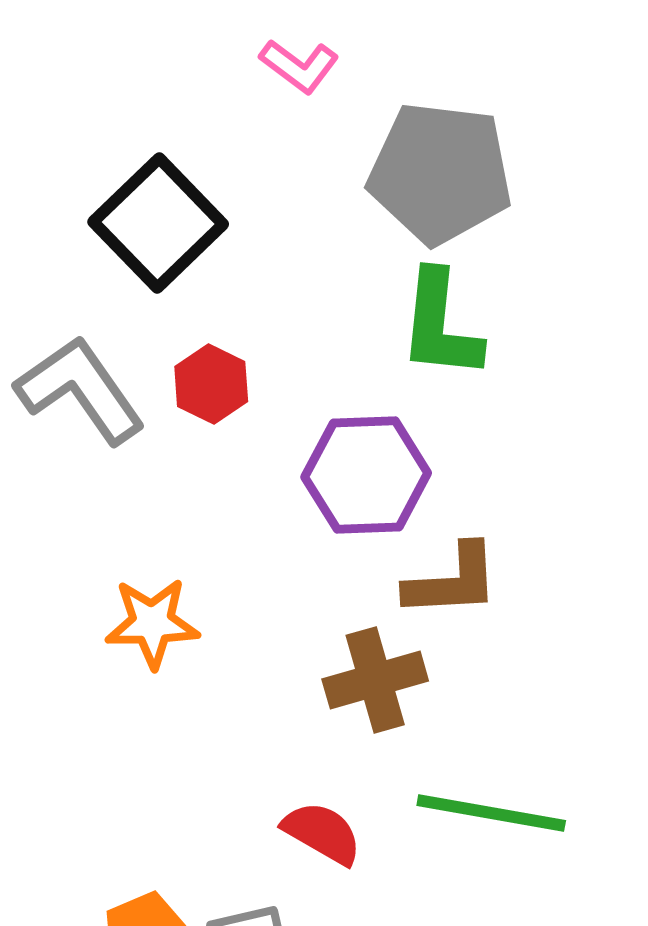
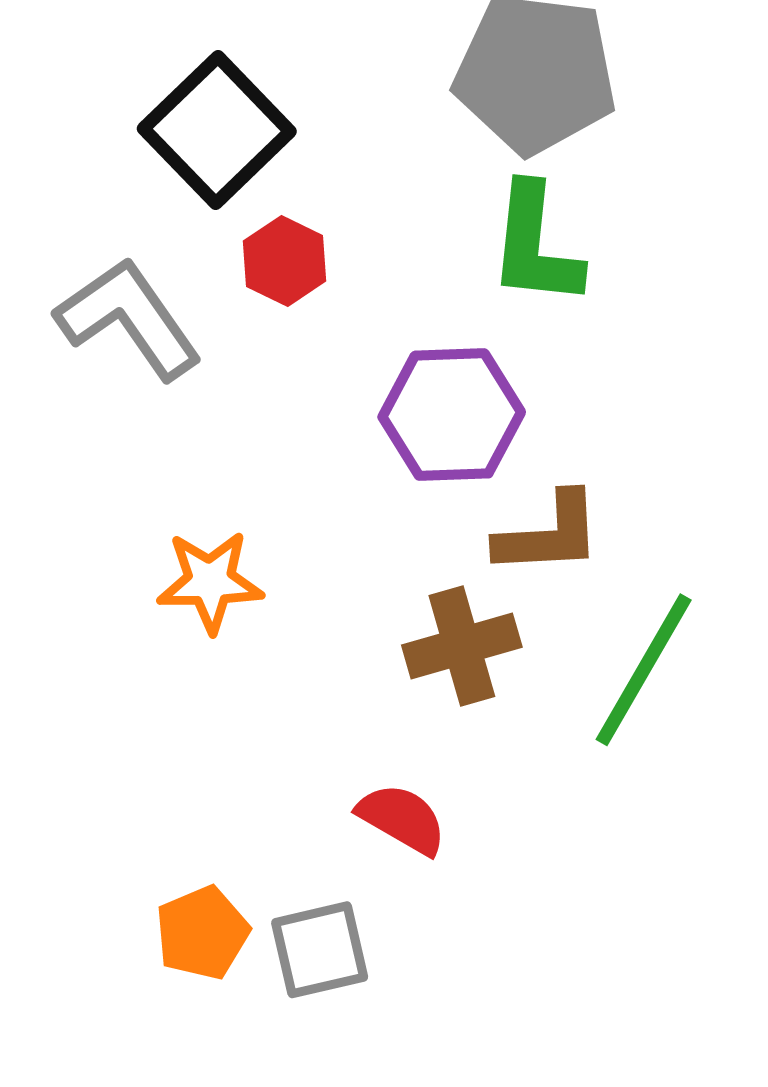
red hexagon: (211, 384) -> (285, 261), moved
green line: (491, 813) -> (644, 670), moved, turned -70

